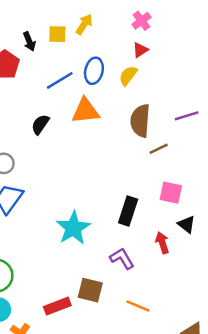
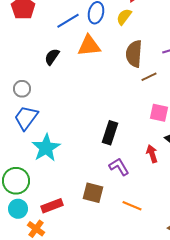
black rectangle: (128, 211) -> (110, 133), moved
cyan star: (73, 228) -> (46, 148), moved
red rectangle: (57, 306) -> (52, 206), moved

